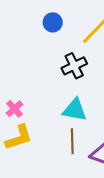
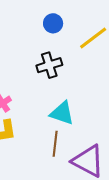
black cross: (74, 66) -> (49, 65), moved

